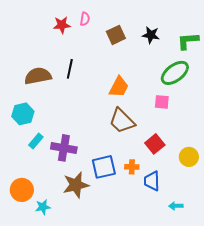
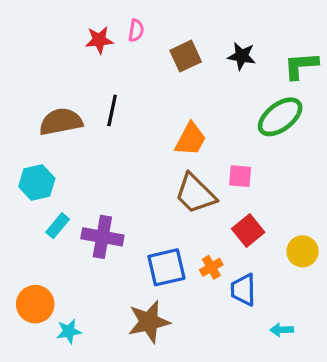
pink square: (162, 102) -> (240, 176), moved
orange cross: (132, 167) -> (211, 267), turned -32
brown star: (76, 185) -> (149, 322), moved

